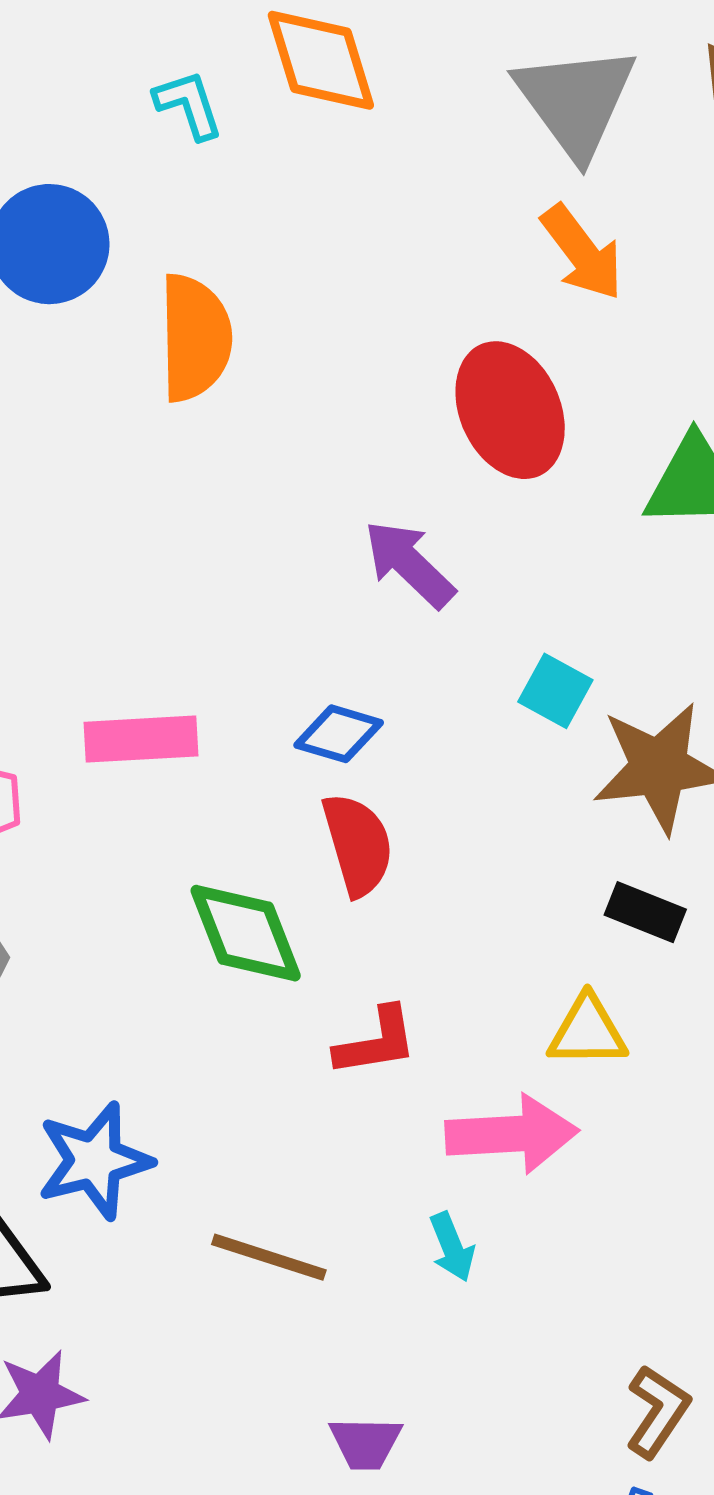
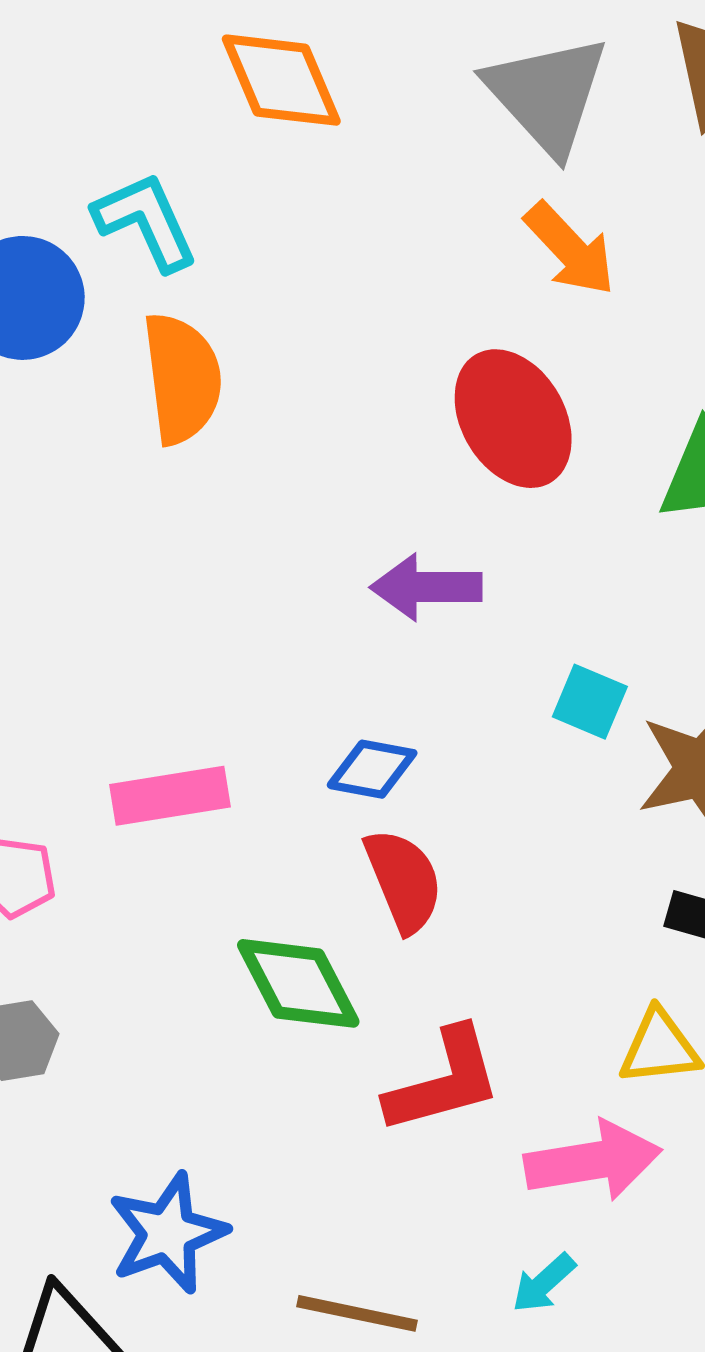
cyan L-shape: (189, 105) -> (146, 221), moved, size x1.4
purple arrow: (409, 564) -> (426, 587), turned -38
red L-shape: (376, 1042) -> (444, 1081), size x1.4
cyan arrow: (452, 1247) -> (544, 1283), turned 76

